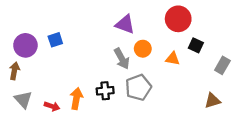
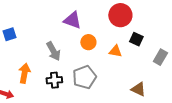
gray arrow: (122, 59) -> (53, 51), moved
orange arrow: (76, 98) -> (24, 73), moved
brown triangle: (213, 101) -> (138, 89), moved, turned 42

